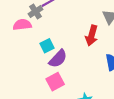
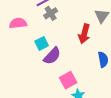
gray cross: (35, 12) -> (51, 13), moved
pink square: (55, 82) -> (68, 80), moved

